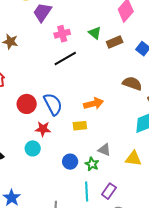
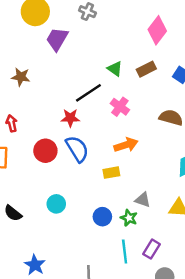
green triangle: (95, 33) -> (115, 69), moved
pink cross: (62, 34) -> (120, 107), moved, turned -35
red star: (43, 129) -> (70, 118), moved

